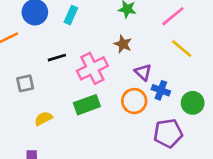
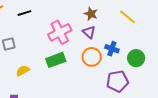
brown star: (123, 44) -> (91, 14), moved
black line: (57, 58) -> (24, 13), moved
purple triangle: (143, 72) -> (89, 32), moved

